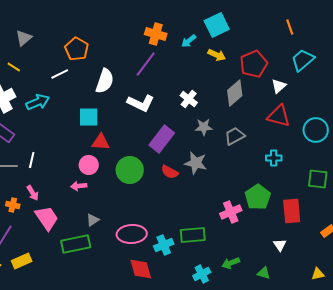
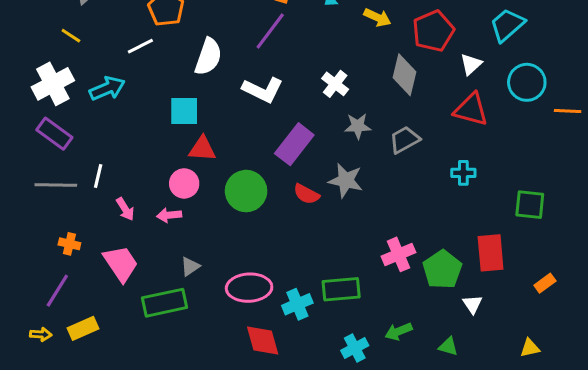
gray diamond: (235, 93) -> (405, 75), turned -36
cyan circle: (316, 130) -> (527, 82), moved
pink arrow: (33, 193) -> (125, 209), moved
green pentagon: (258, 197) -> (442, 270), moved

